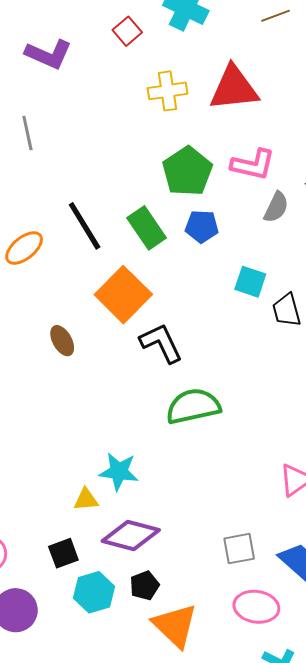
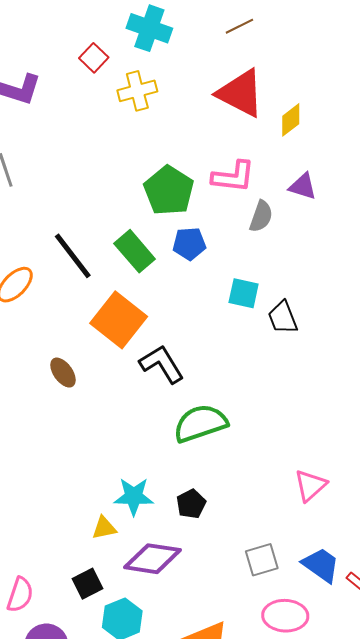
red triangle: (234, 88) -> (241, 93), moved, turned 40
yellow cross: (167, 91) -> (137, 91), moved
black pentagon: (145, 585) -> (191, 504), moved

